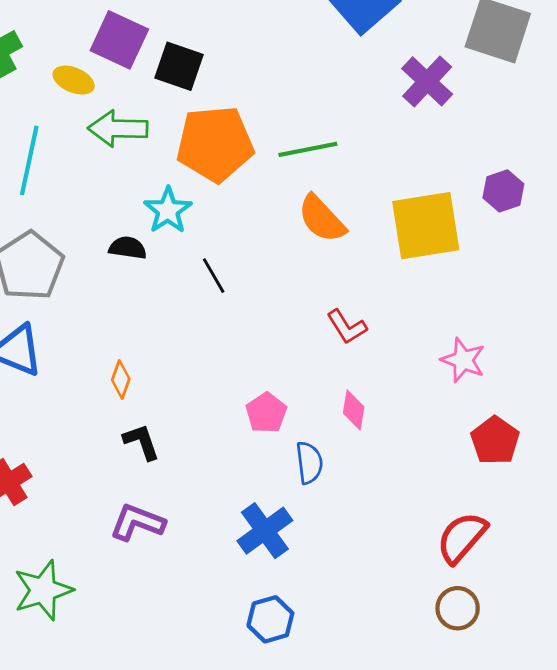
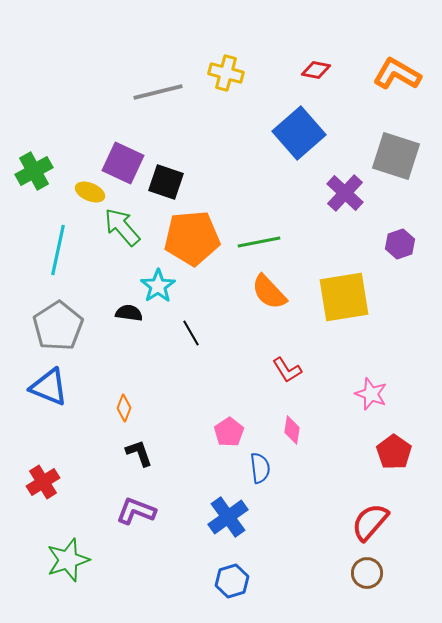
green arrow: (118, 129) -> (122, 227), turned 48
purple hexagon: (503, 191) -> (400, 244), moved

